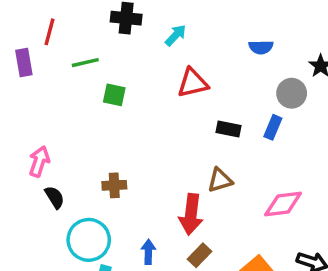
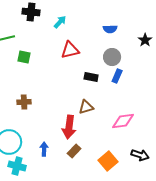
gray circle: (292, 93) -> (112, 57), moved
brown cross: (114, 185) -> (24, 102), moved

